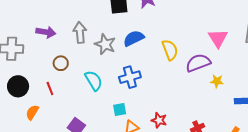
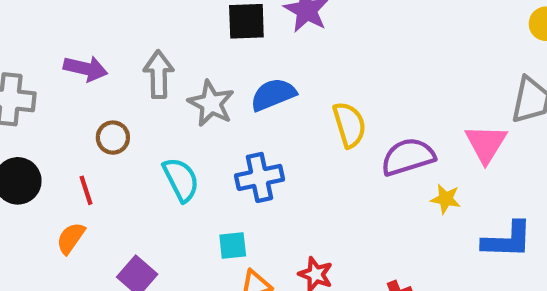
pink triangle: (218, 38) -> (486, 144), moved
orange semicircle: (32, 112) -> (71, 238), moved

